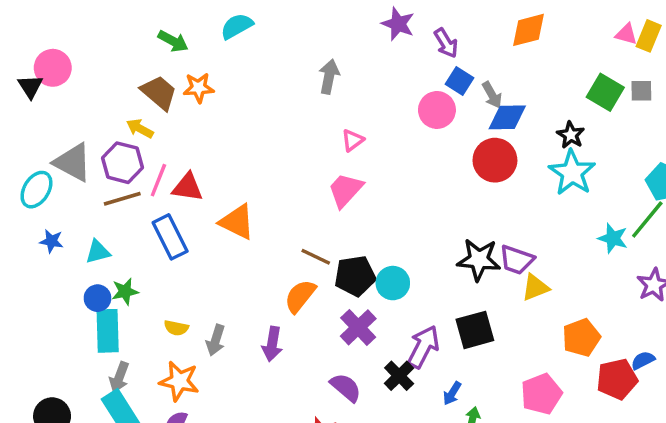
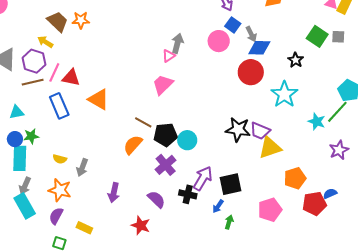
gray arrow: (329, 77) -> (177, 43), moved
cyan star: (572, 173) -> (284, 94), moved
yellow triangle: (535, 287) -> (270, 148), size x1.4
black square: (475, 330) -> (230, 184), moved
purple arrow: (272, 344) -> (114, 193), moved
black cross: (399, 376) -> (188, 194), turned -36

